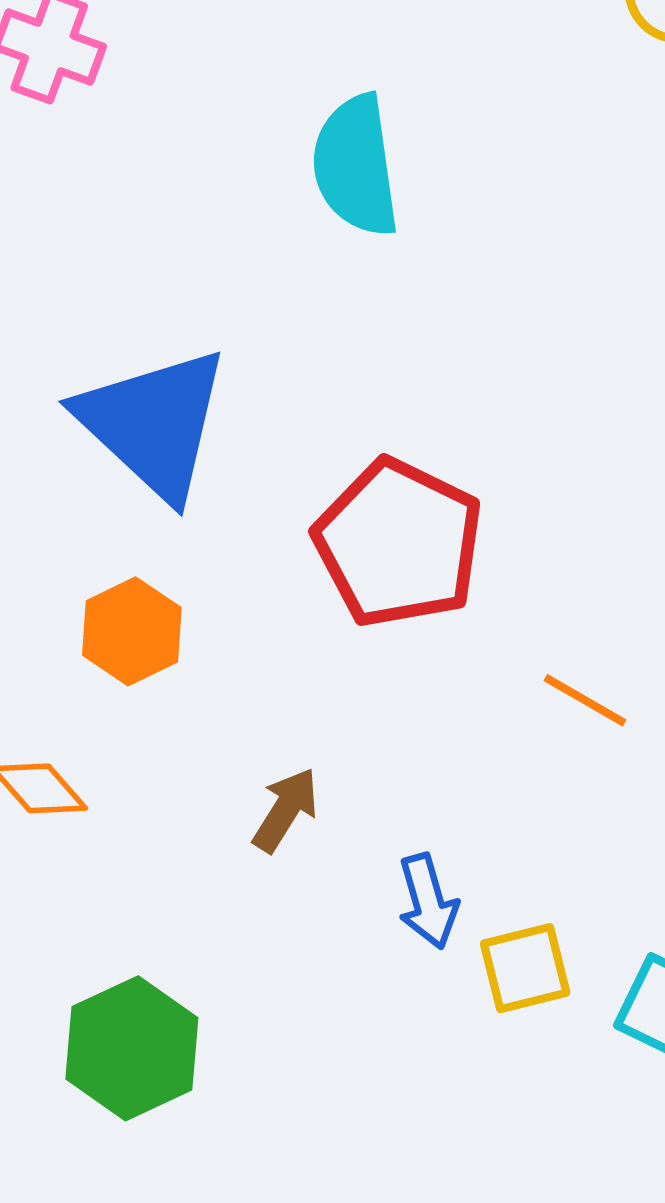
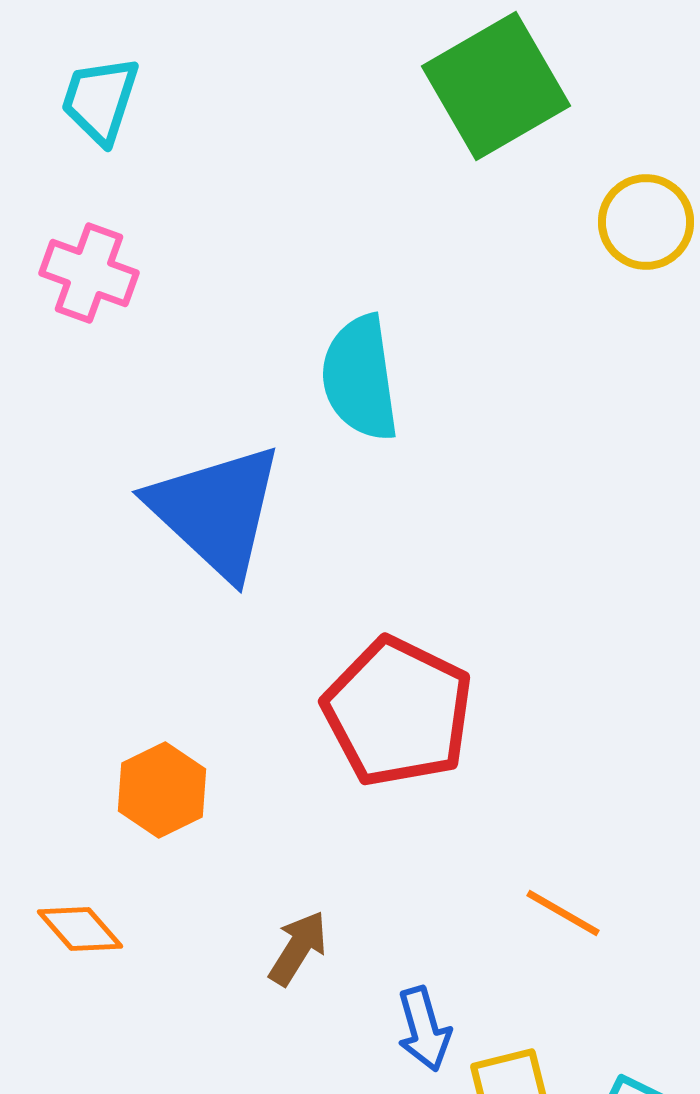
blue triangle: (153, 423) -> (216, 511), moved
orange line: (585, 700) -> (563, 913), moved

